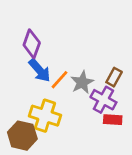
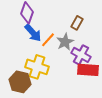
brown rectangle: (114, 77) -> (77, 23), moved
red rectangle: (113, 120) -> (88, 70), size x1.5

